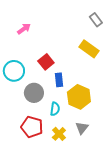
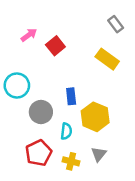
red square: (46, 62) -> (55, 46), moved
red pentagon: (32, 127) -> (39, 153), turned 30
yellow cross: (59, 134) -> (71, 161), turned -32

